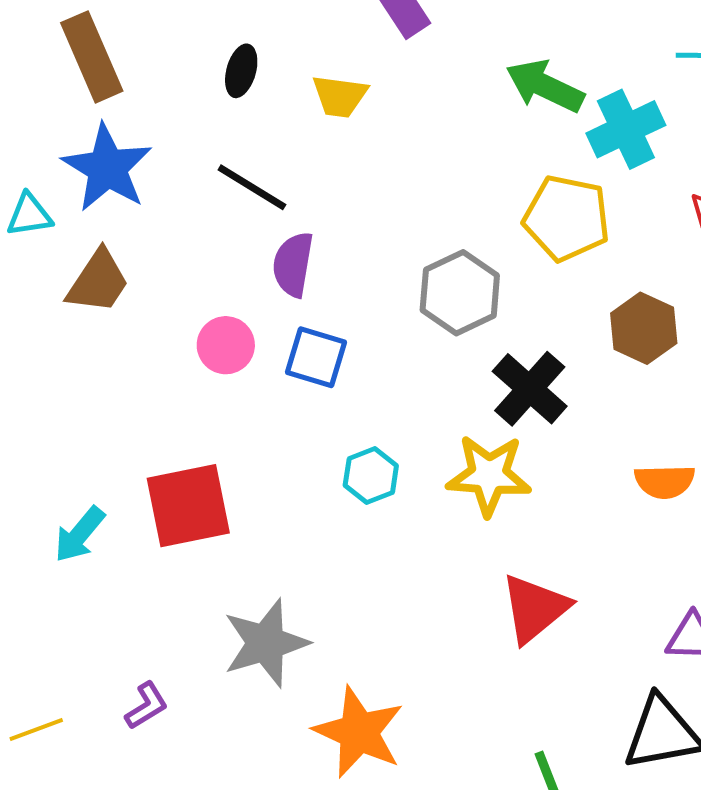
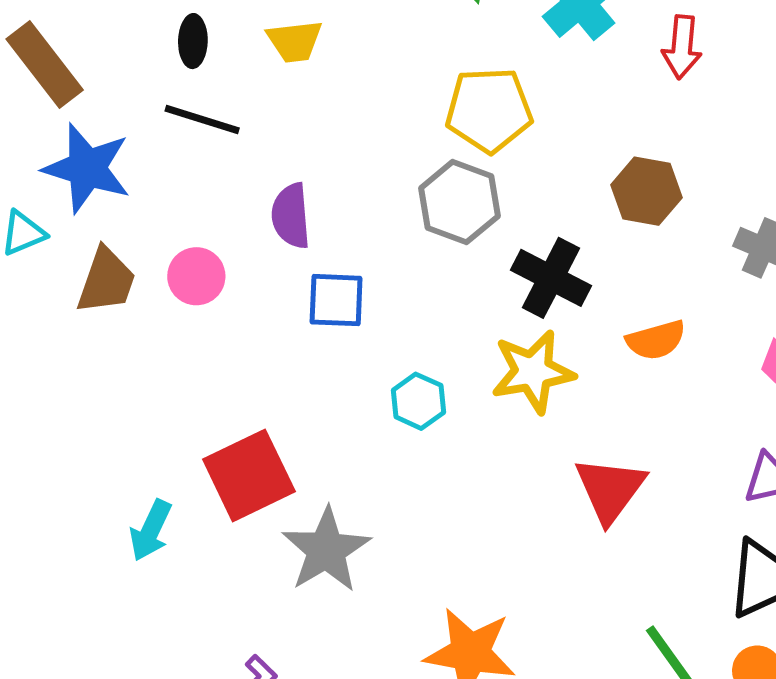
black line: (252, 187) -> (202, 120), moved
yellow pentagon: (567, 218) -> (489, 110), moved
pink circle: (226, 345) -> (196, 276), moved
orange semicircle: (665, 481) -> (656, 340), moved
gray star: (266, 643) -> (326, 550), moved

